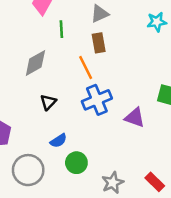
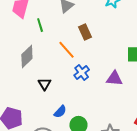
brown rectangle: (99, 43) -> (85, 32), moved
blue cross: (97, 100) -> (82, 72), size x0.7

